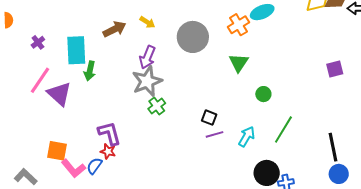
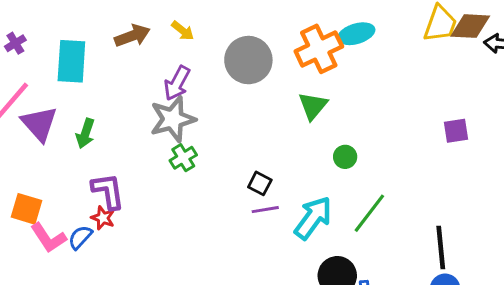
orange cross: (239, 25) -> (319, 49), size x1.4
green arrow: (90, 71) -> (85, 133), moved
cyan arrow: (247, 137) -> (313, 218), size x1.4

